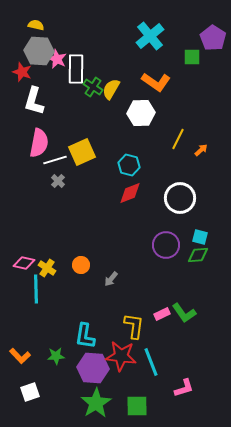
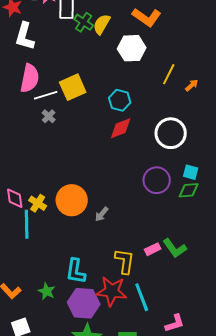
pink diamond: (24, 263) -> (15, 198), turned 70
orange circle: (81, 265) -> (72, 200), size x1.8
green star: (56, 356) -> (47, 291), turned 30

